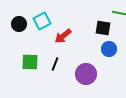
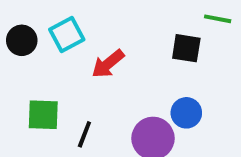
blue circle: (109, 49) -> (186, 113), moved
black line: (55, 64) -> (84, 134), moved

